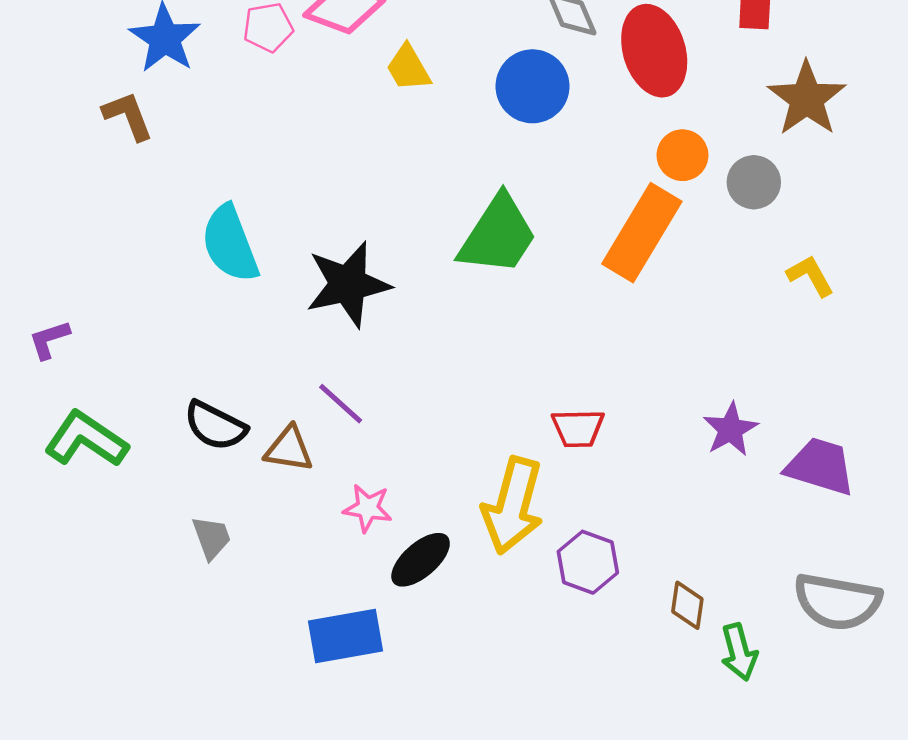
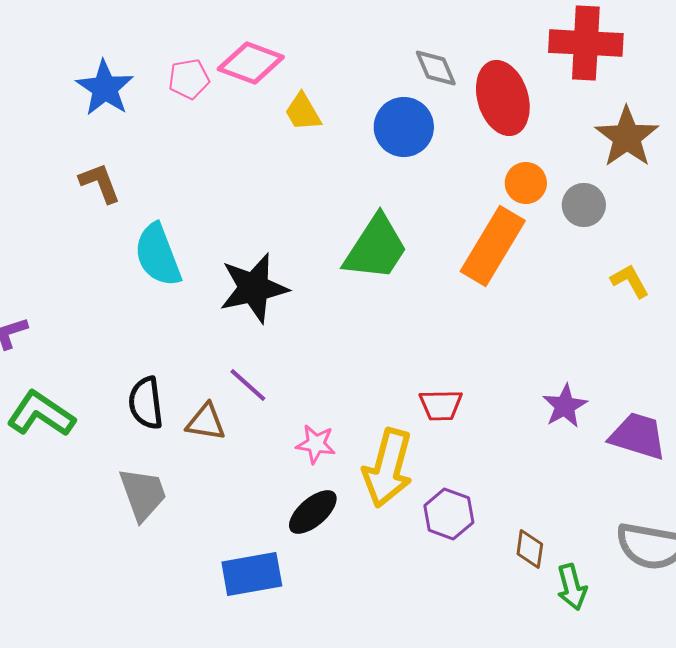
brown L-shape: (128, 116) -> (100, 183), moved
black semicircle: (215, 426) -> (146, 403), turned 56
pink star: (368, 508) -> (316, 444), moved
gray trapezoid: (212, 538) -> (143, 494), size x1.5

